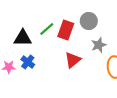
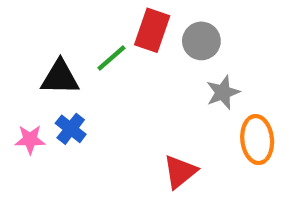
red rectangle: (66, 30) -> (152, 30), moved
red triangle: (73, 60) -> (180, 172), moved

